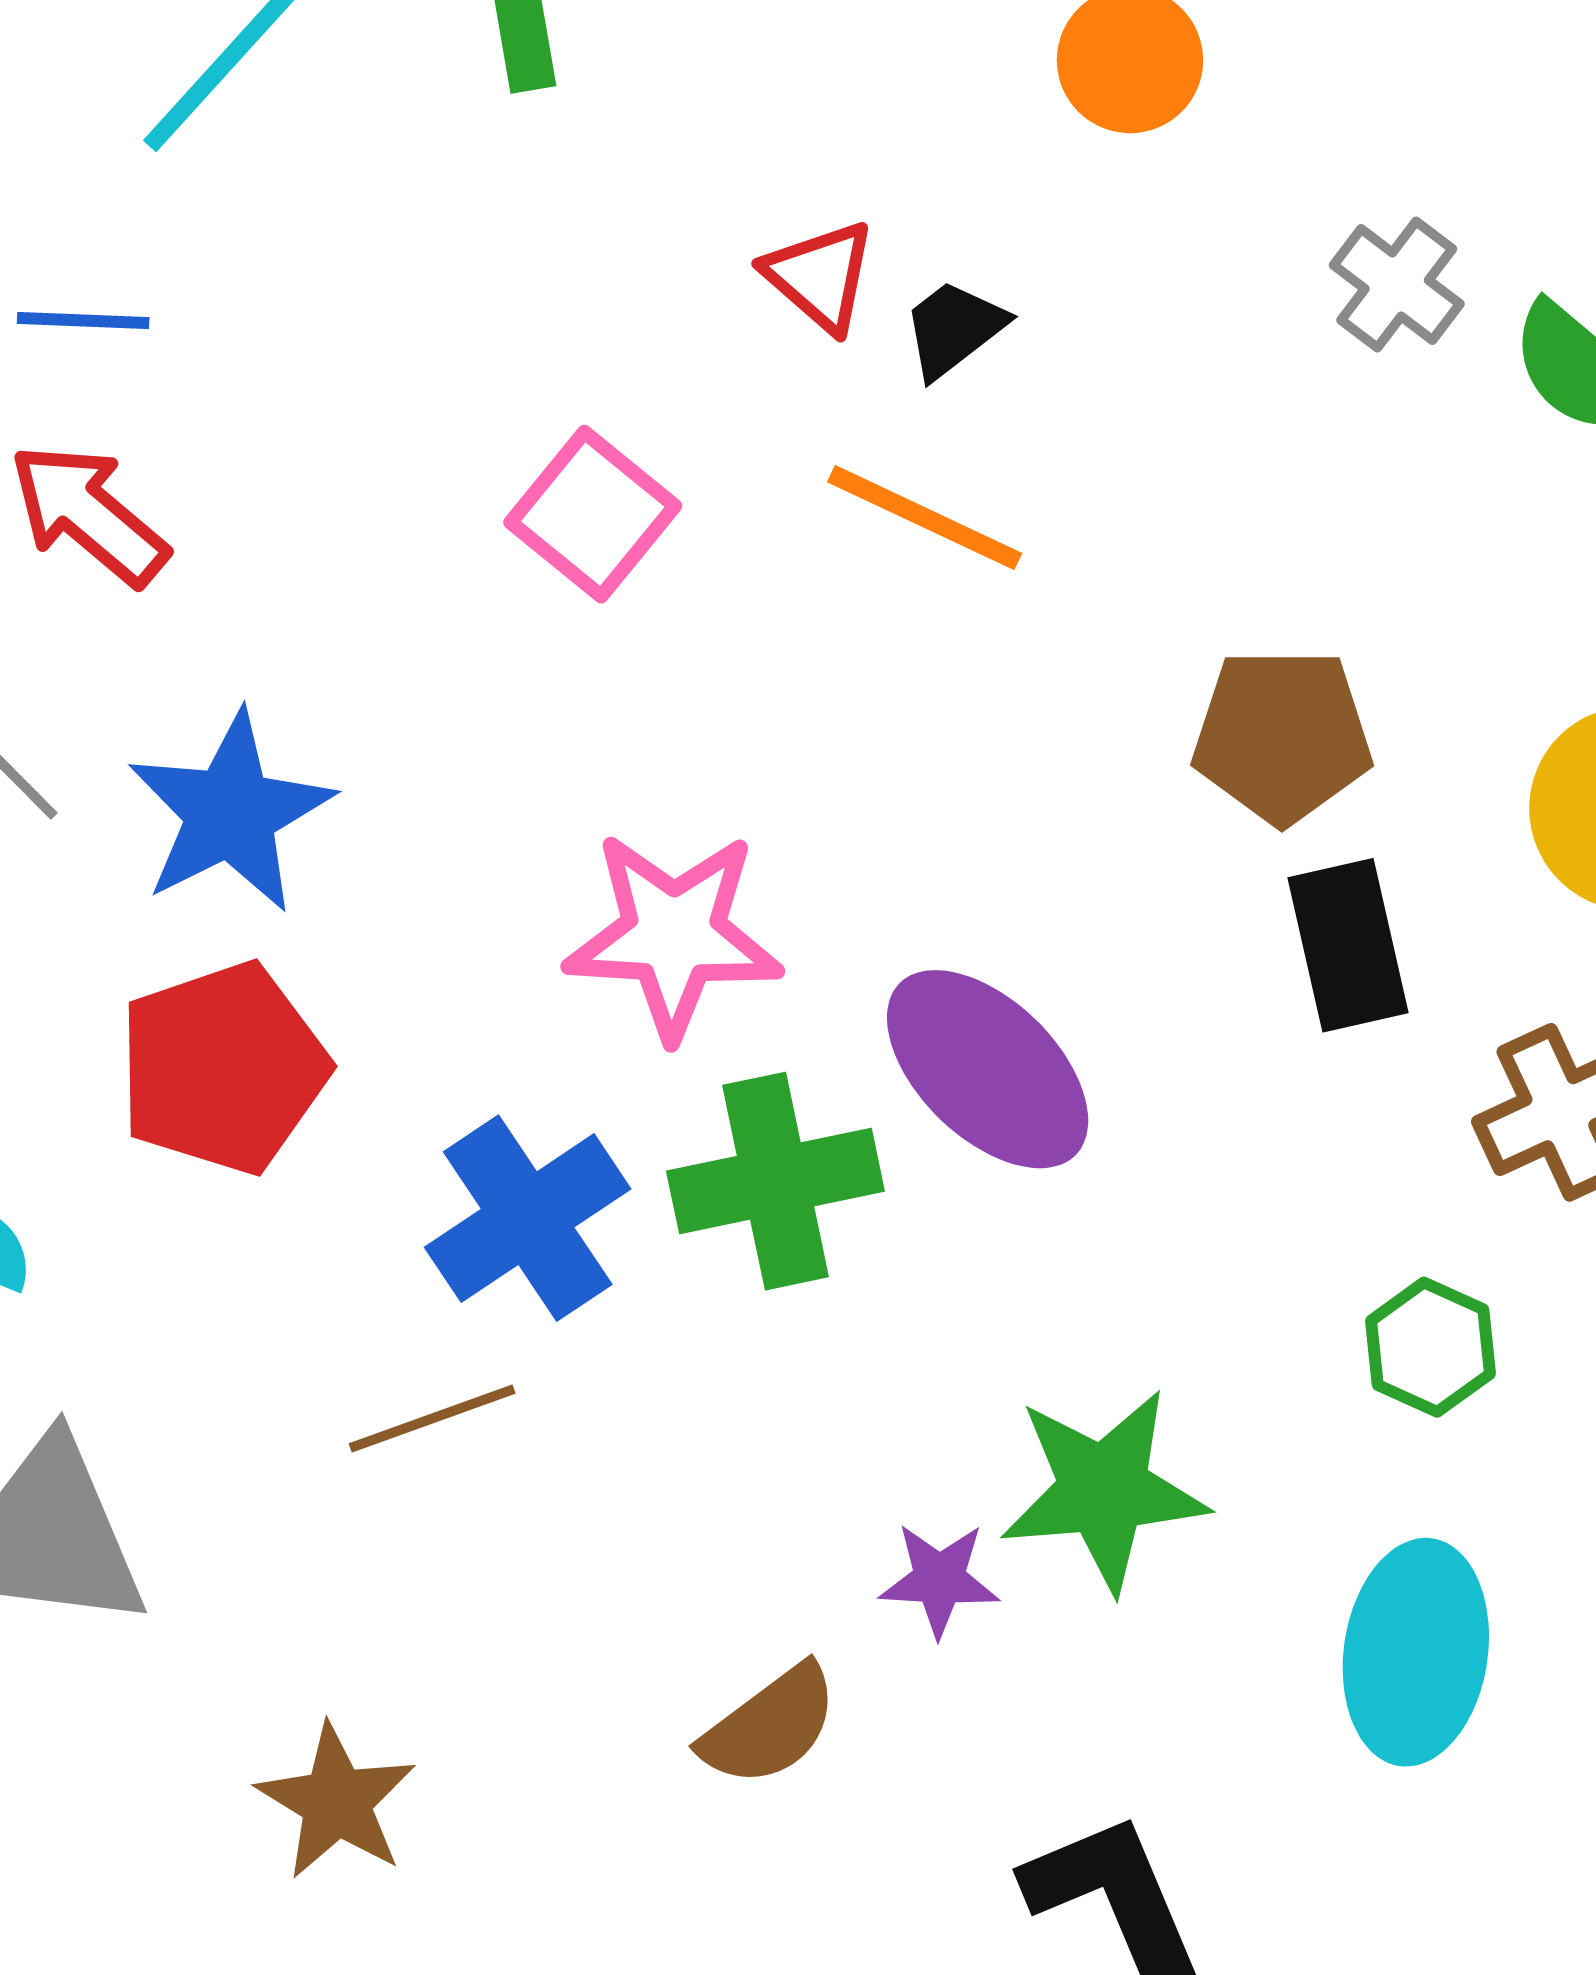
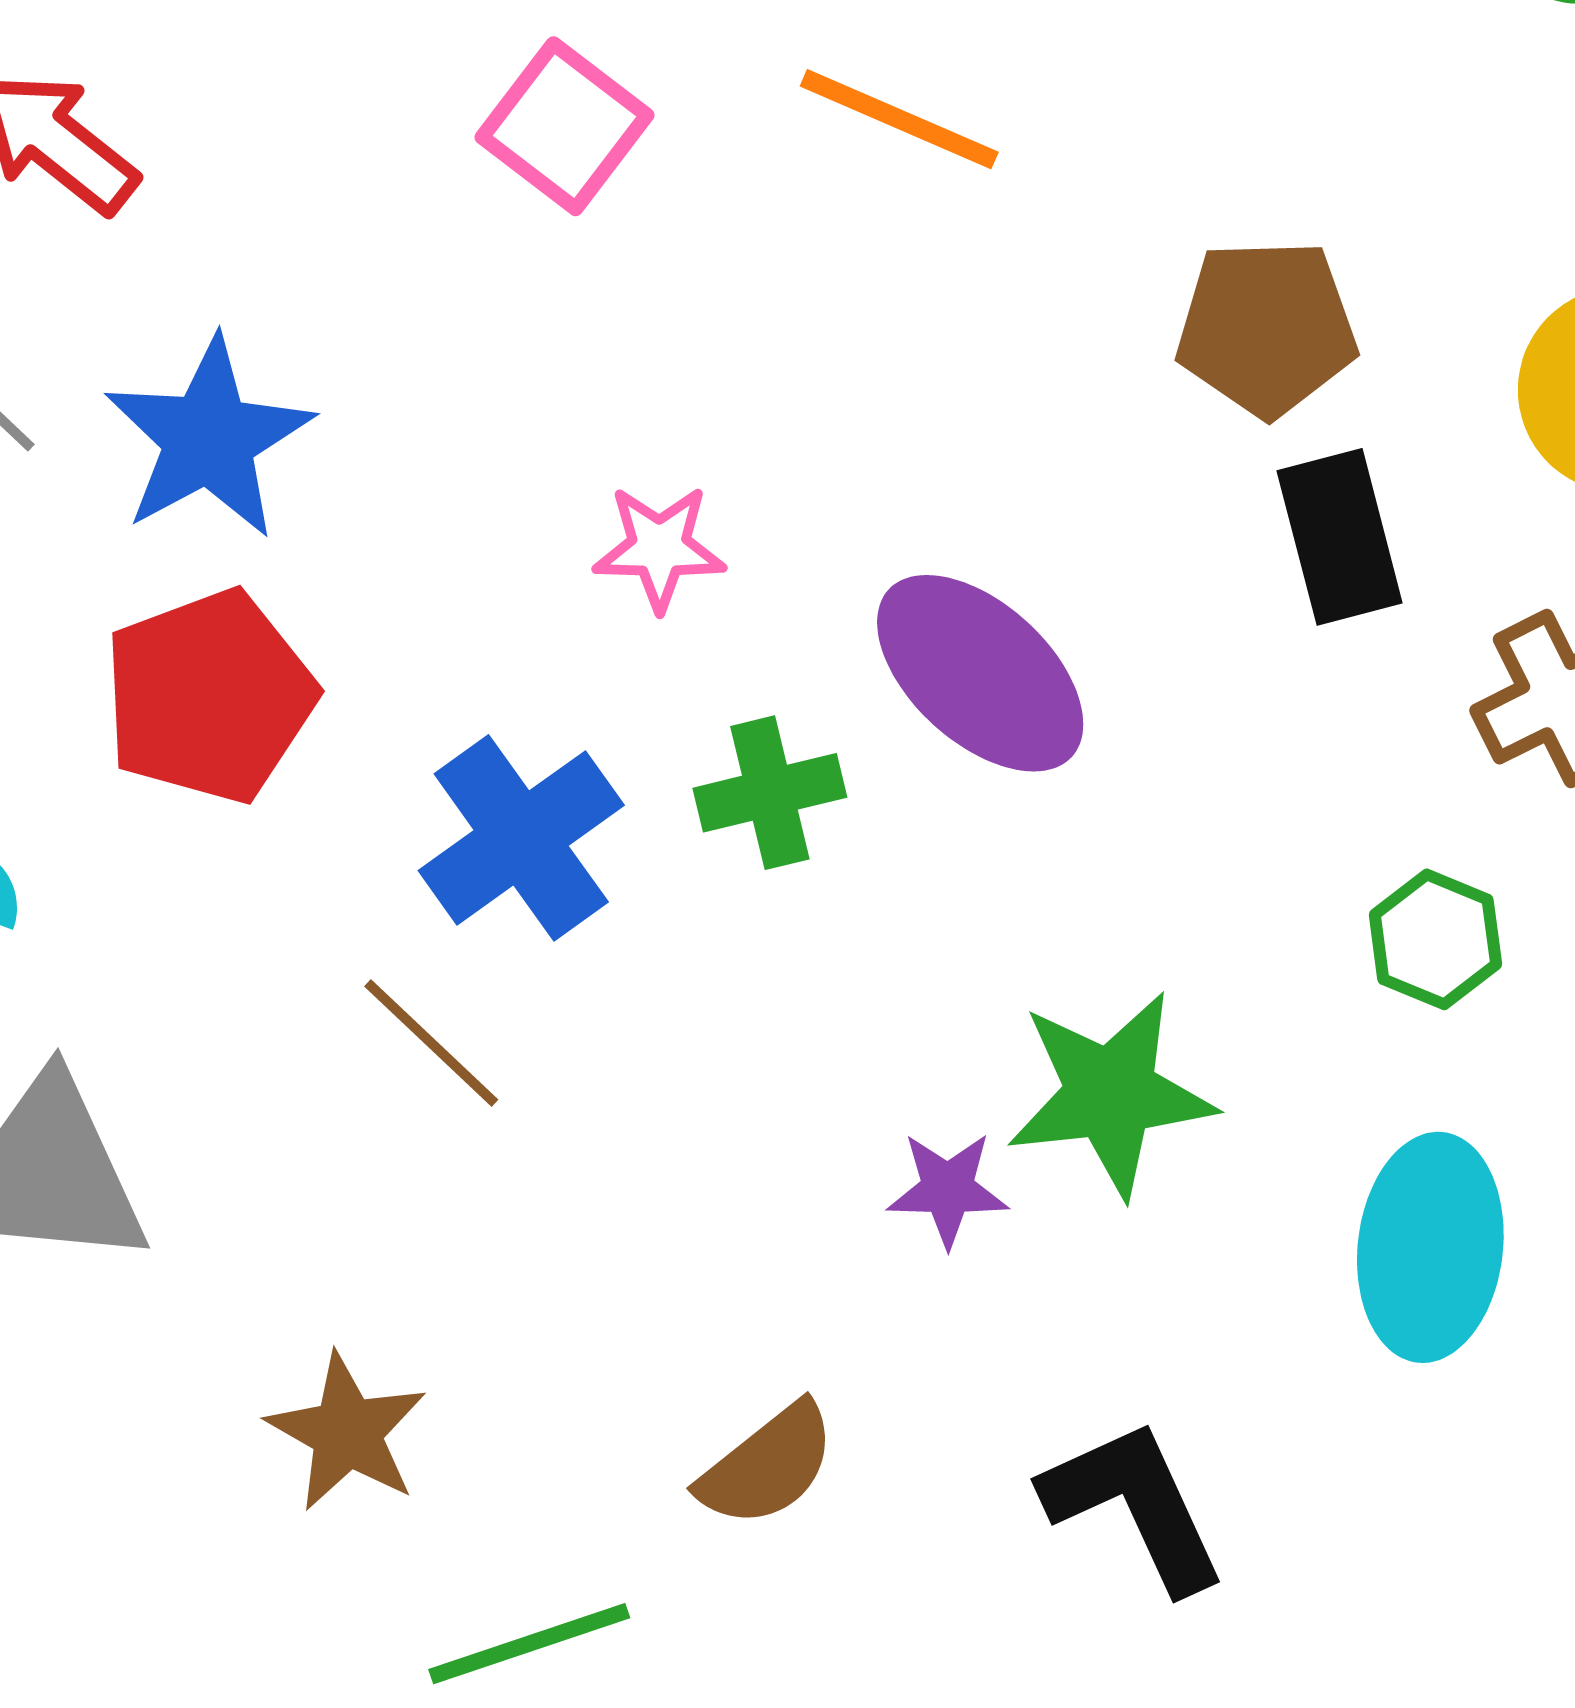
pink star: (674, 935) -> (659, 548), size x0.6
green cross: (775, 1181) -> (770, 793), size x0.7
brown line: (432, 1418) -> (431, 1043), turned 65
brown semicircle: (770, 1726) -> (767, 1465), moved

